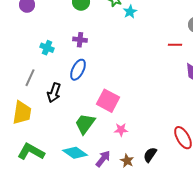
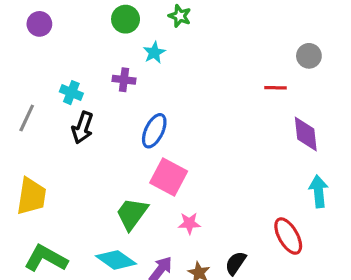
cyan star: (130, 12) -> (154, 53), moved
blue ellipse: (78, 70) -> (154, 131), moved
gray line: (30, 78) -> (27, 118), moved
black arrow: (54, 93) -> (82, 128), moved

